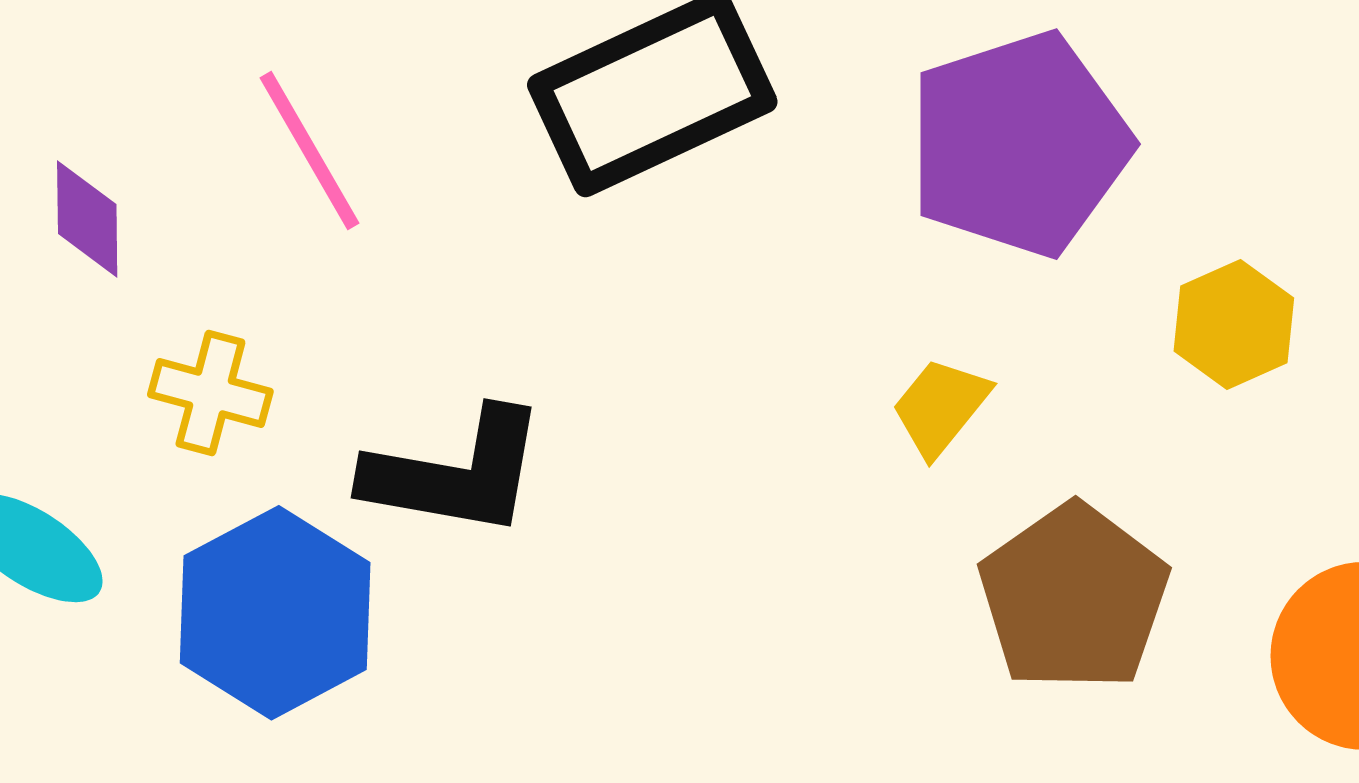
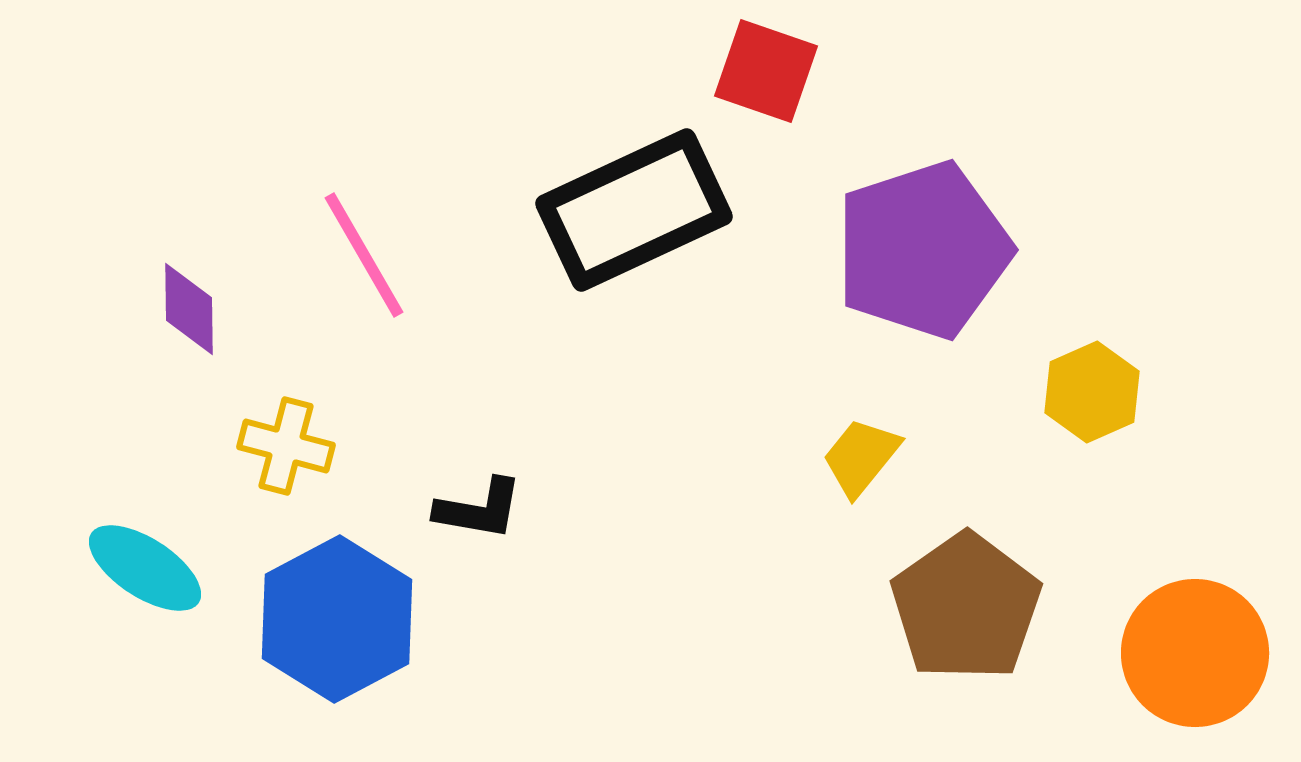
black L-shape: (455, 473) -> (479, 509), size x0.6

